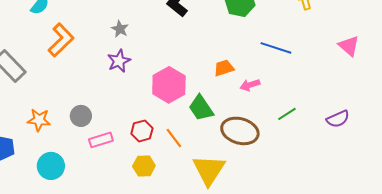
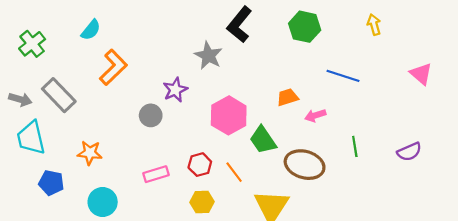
gray star: (120, 29) -> (208, 56), moved, size x1.5
green line: (287, 114) -> (355, 146), turned -66
gray circle: (81, 116) -> (151, 115), moved

